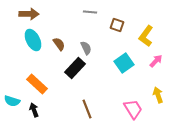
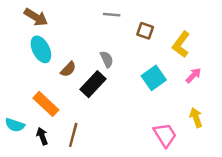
brown arrow: (29, 14) -> (36, 17), turned 30
brown semicircle: (59, 44) -> (68, 69), moved, turned 80
brown line: (87, 109) -> (73, 135), moved, turned 36

